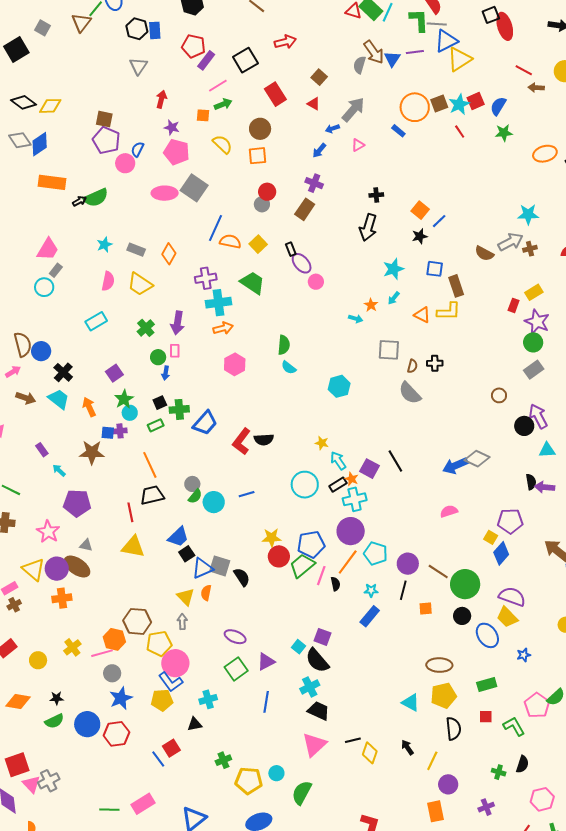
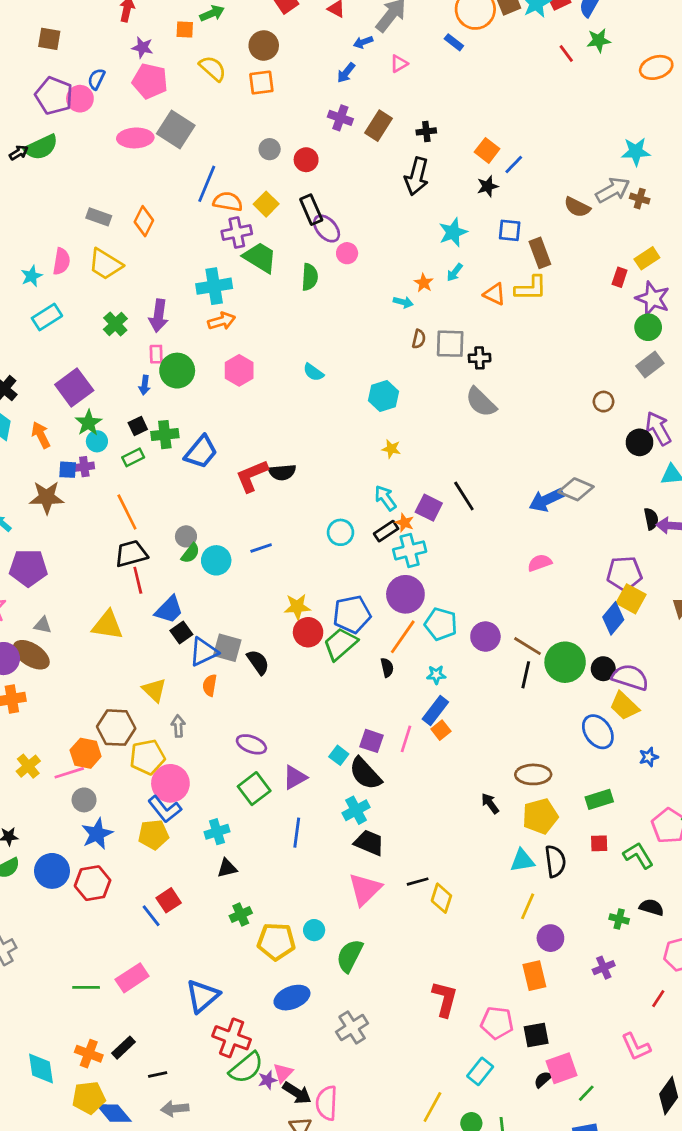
red line: (460, 132) -> (566, 54), moved
purple pentagon: (106, 140) -> (54, 96), moved
red circle: (267, 192) -> (306, 160), moved
brown rectangle: (305, 209) -> (378, 126), moved
cyan star: (104, 245) -> (32, 276), moved
black rectangle: (291, 249) -> (311, 210), size x1.5
brown cross: (530, 249) -> (640, 199), turned 32
purple cross: (206, 278) -> (237, 232), moved
green semicircle: (284, 345) -> (310, 277), moved
green circle: (158, 357) -> (177, 371), moved, size x1.6
black cross: (435, 363) -> (480, 358), moved
brown semicircle: (412, 366) -> (419, 339), moved
purple square: (114, 373) -> (74, 388), size x1.5
red L-shape: (242, 441) -> (252, 476), turned 32
yellow star: (322, 443) -> (391, 449), moved
cyan circle: (305, 485) -> (340, 532), size x0.7
red line: (130, 512) -> (138, 580), moved
yellow square: (491, 537) -> (631, 599), moved, size x1.5
pink line: (321, 576) -> (406, 739), moved
black line: (403, 590) -> (526, 675), moved
yellow triangle: (186, 597) -> (154, 690), moved
orange square: (426, 608) -> (441, 730), moved, turned -32
black circle: (462, 616) -> (603, 669), moved
cyan triangle: (411, 703) -> (522, 861), moved, turned -36
black triangle: (195, 724) -> (227, 868), moved
black arrow: (407, 747) -> (490, 803), moved
black semicircle: (522, 764) -> (652, 907), turned -90

